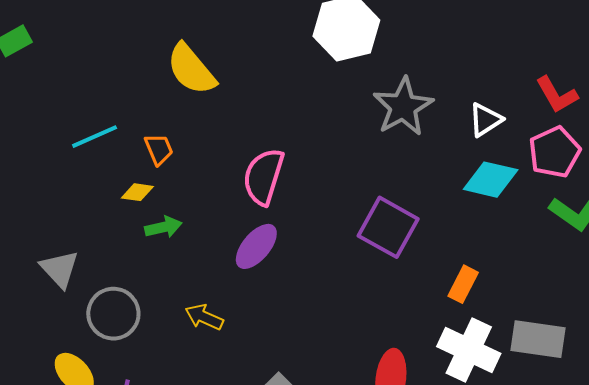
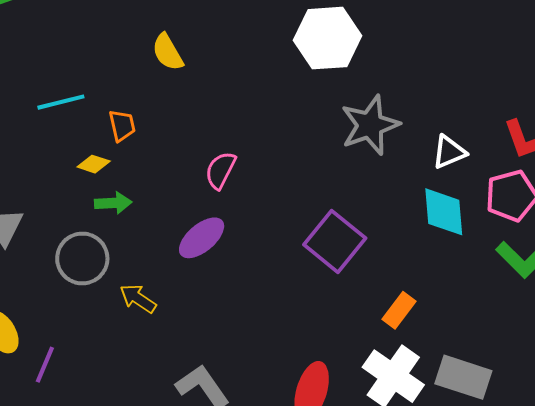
yellow semicircle: (191, 69) -> (168, 52), size x0.7
pink semicircle: (263, 177) -> (221, 170), size x0.7
cyan diamond: (491, 180) -> (444, 212), turned 62
gray circle: (113, 314) -> (82, 258), moved

